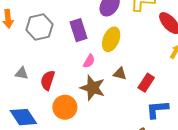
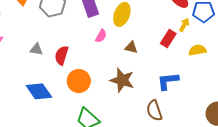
red rectangle: (146, 83) -> (168, 38), moved
brown star: (93, 88) -> (122, 80), moved

